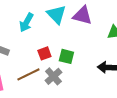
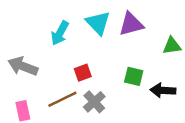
purple triangle: (82, 15) -> (131, 24), turned -30
green square: (66, 56) -> (134, 76), moved

